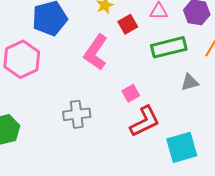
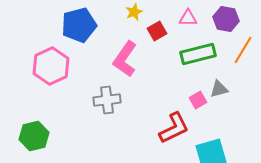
pink square: (131, 93) -> (198, 100), moved
gray cross: (77, 114) -> (107, 100), moved

